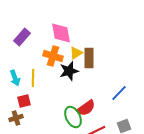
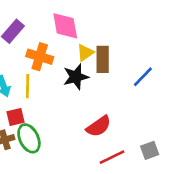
orange cross: (53, 56) -> (40, 57), moved
blue line: (119, 93) -> (143, 77), moved
green ellipse: (73, 117) -> (29, 138), moved

